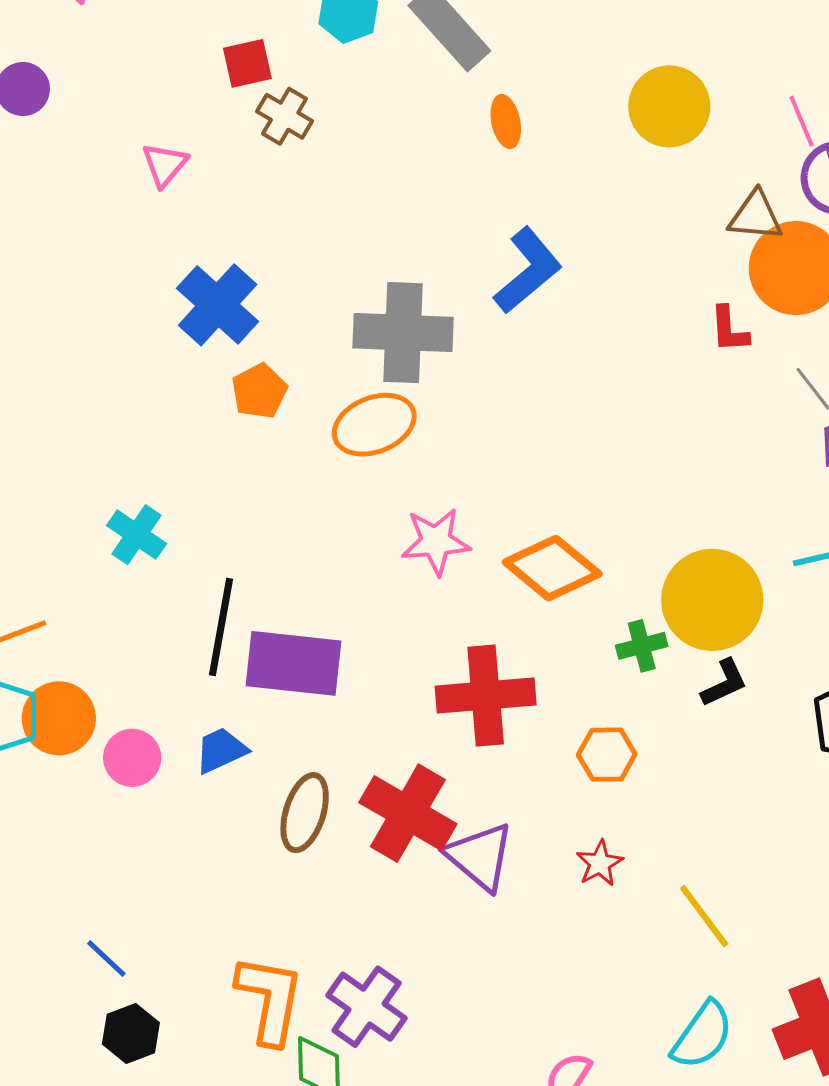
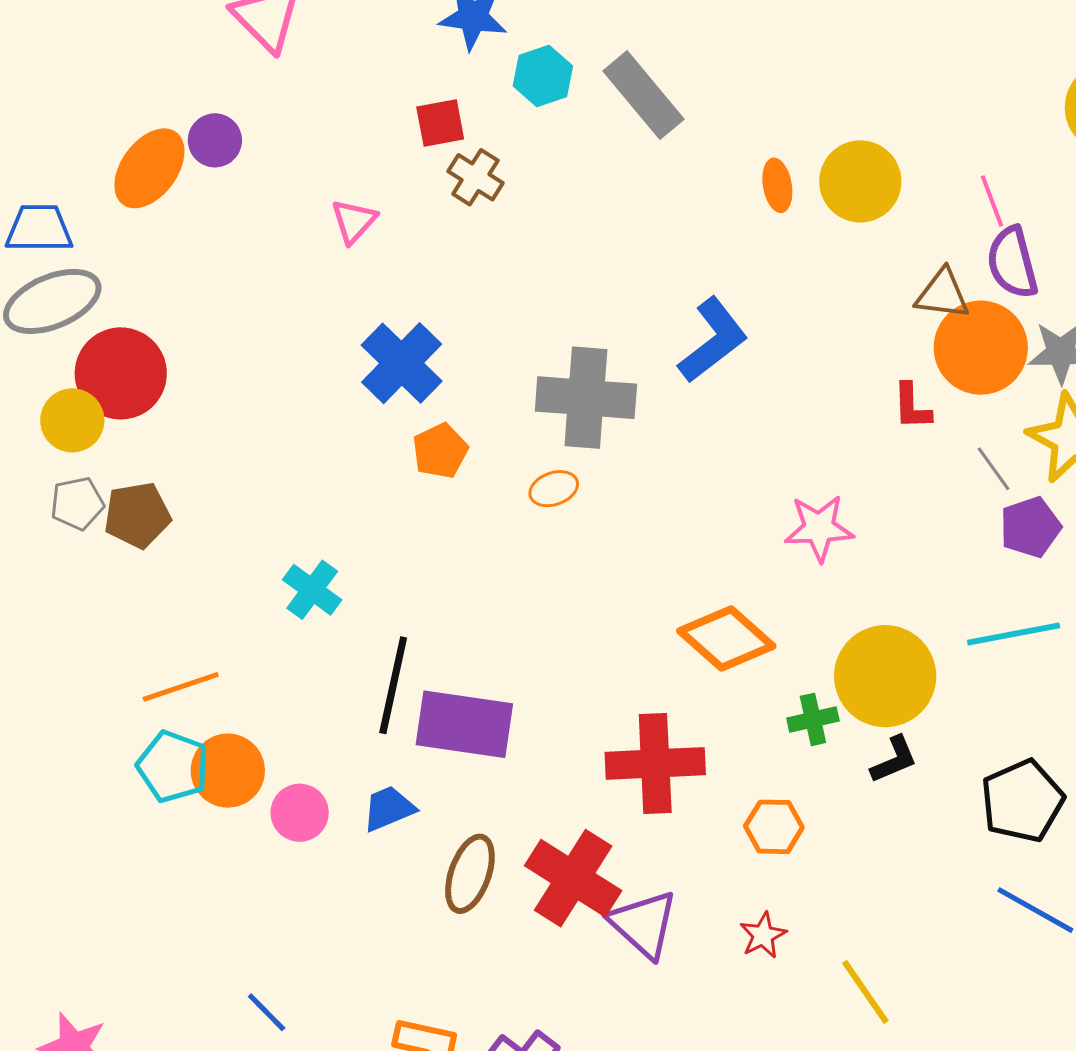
orange ellipse: (506, 121) -> (777, 185), moved
orange ellipse: (374, 425) -> (554, 489), size x0.6
pink star: (436, 541) -> (819, 528), moved

